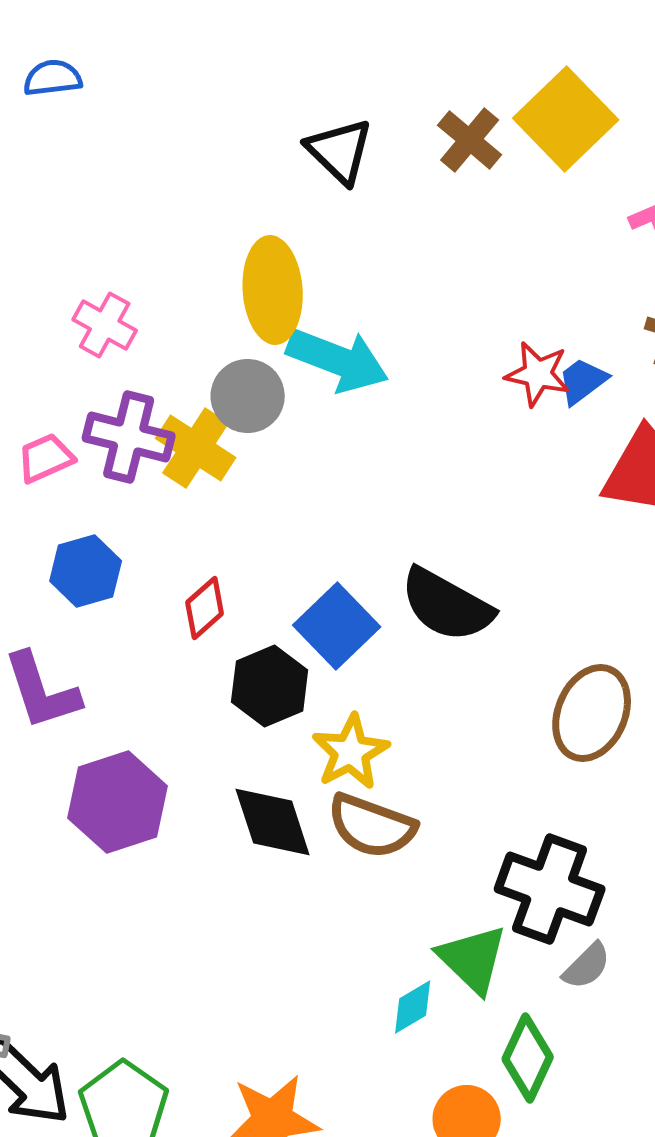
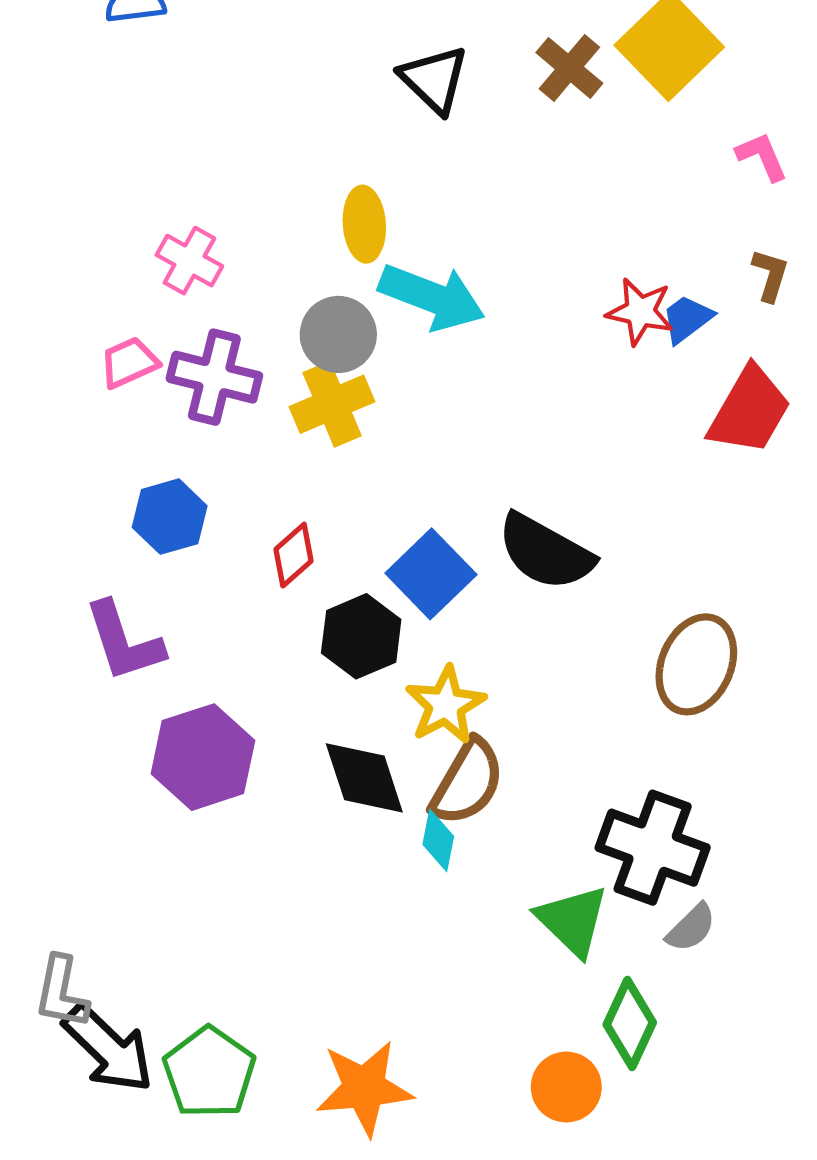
yellow ellipse: (273, 290) -> (364, 224), size x0.7
yellow cross: (196, 448) -> (332, 404), moved, turned 34
pink trapezoid: (46, 458) -> (129, 363), moved
brown semicircle: (372, 826) -> (467, 782), turned -80
cyan diamond: (413, 1007) -> (438, 840), moved, turned -48

